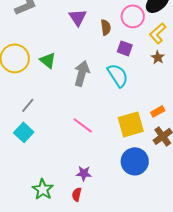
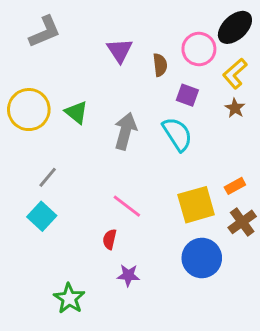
red semicircle: (77, 194) -> (110, 239), moved

